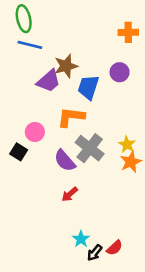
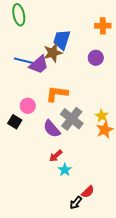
blue line: (30, 45) -> (24, 61), moved
blue trapezoid: (88, 87) -> (62, 40), moved
cyan star: (81, 239) -> (65, 170), moved
red semicircle: (115, 248) -> (88, 192), moved

